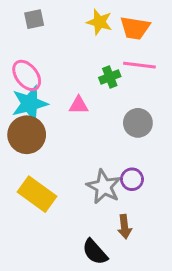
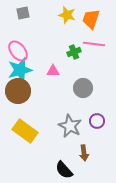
orange trapezoid: (135, 28) -> (91, 19), turned 100
gray circle: (138, 123) -> (83, 88), moved
purple circle: (132, 179) -> (97, 121), moved

